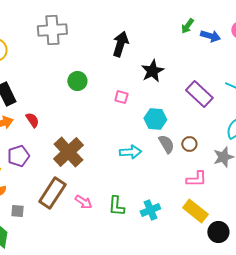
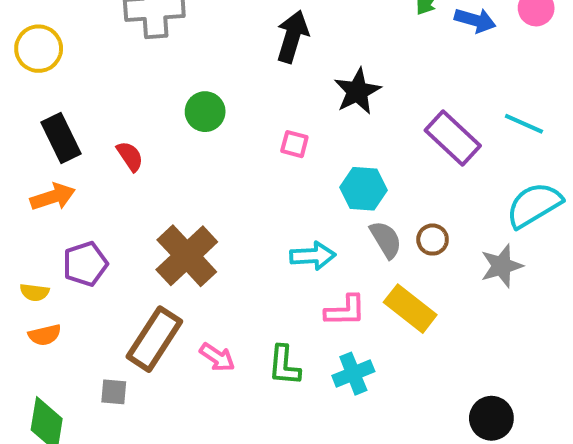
red semicircle: (32, 120) -> (130, 156), moved
pink L-shape: (196, 179) -> (345, 311), moved
gray square: (17, 211) -> (114, 392), moved
yellow rectangle: (195, 211) -> (410, 309), moved

